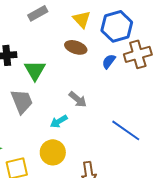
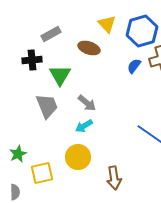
gray rectangle: (38, 13) -> (51, 34), moved
brown ellipse: (76, 47) -> (89, 48), moved
gray arrow: (78, 99) -> (87, 103), moved

